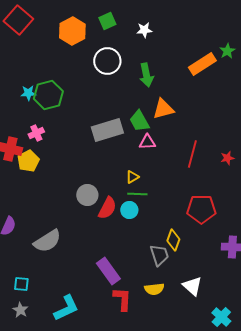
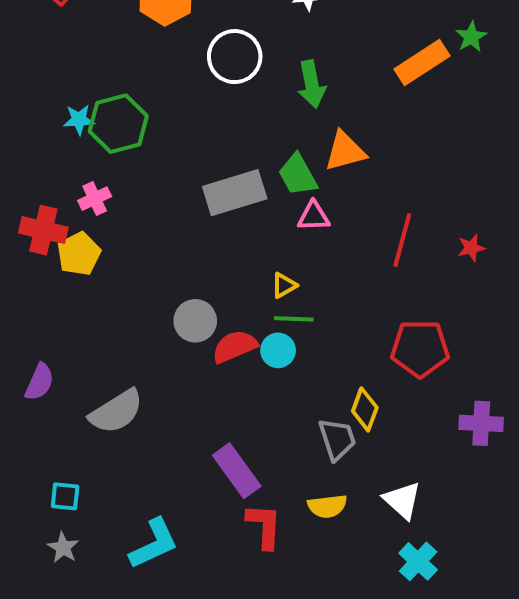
red semicircle: (107, 208) -> (235, 346), turned -140
cyan cross: (221, 317) -> (418, 561), moved

